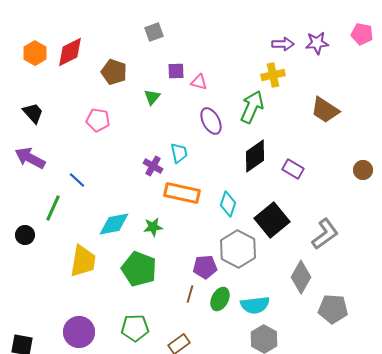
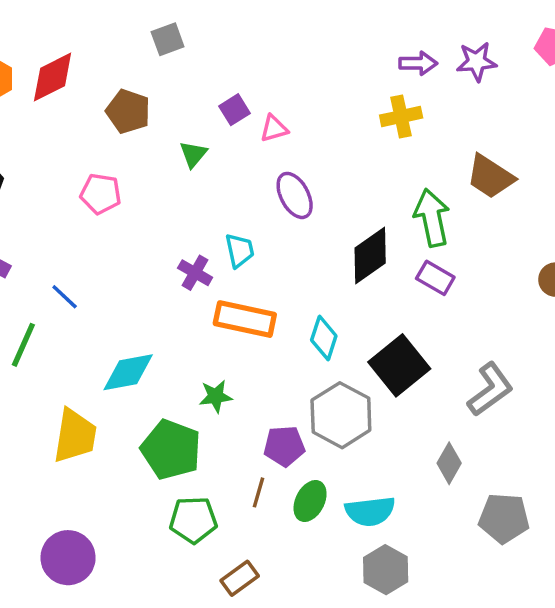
gray square: (154, 32) -> (168, 39), moved
purple square: (176, 71) -> (235, 110), turned -30
pink triangle: (199, 82) -> (274, 129), turned -30
green arrow: (252, 107) -> (432, 218), moved, turned -36
green star: (153, 227) -> (216, 396), moved
gray diamond: (301, 277) -> (449, 463), size x0.7
green pentagon: (135, 328) -> (193, 520), moved

